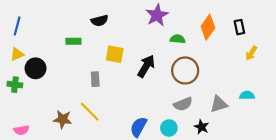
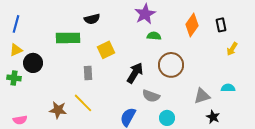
green semicircle: (178, 39) -> (154, 36), moved
green rectangle: (73, 41) -> (68, 38), size x1.6
yellow square: (115, 54) -> (106, 50), turned -36
black arrow: (146, 66) -> (135, 73), moved
gray semicircle: (183, 104) -> (151, 96), moved, turned 42
black star: (201, 127) -> (213, 117), moved
cyan circle: (169, 128) -> (167, 118), moved

